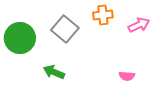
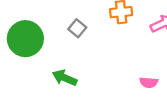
gray square: (65, 29) -> (77, 28), size x0.6

